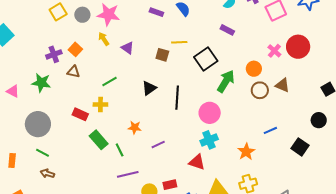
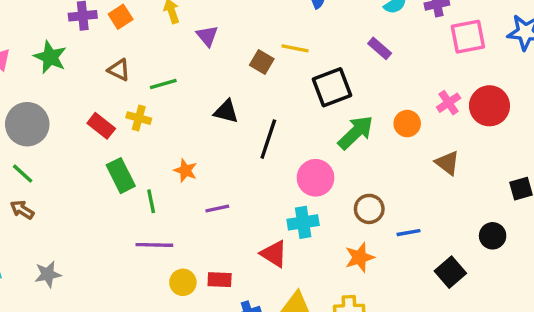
brown triangle: (73, 72) -> (119, 70), moved
black triangle: (149, 88) -> (226, 111), turned 35
brown circle: (260, 90) -> (369, 209), moved

